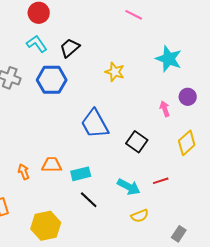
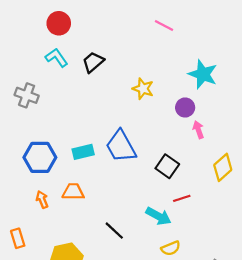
blue hexagon: (52, 80) -> (40, 157), moved
purple circle: (188, 97) -> (185, 108), moved
cyan rectangle: (81, 174) -> (83, 152), moved
red line: (161, 181) -> (182, 198), moved

